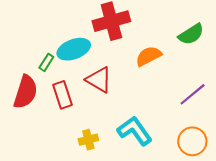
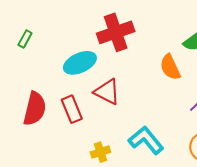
orange semicircle: (149, 56) -> (170, 67), moved, turned -84
green rectangle: (46, 62) -> (25, 39), moved

